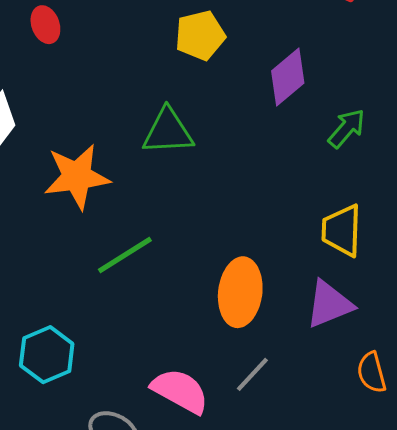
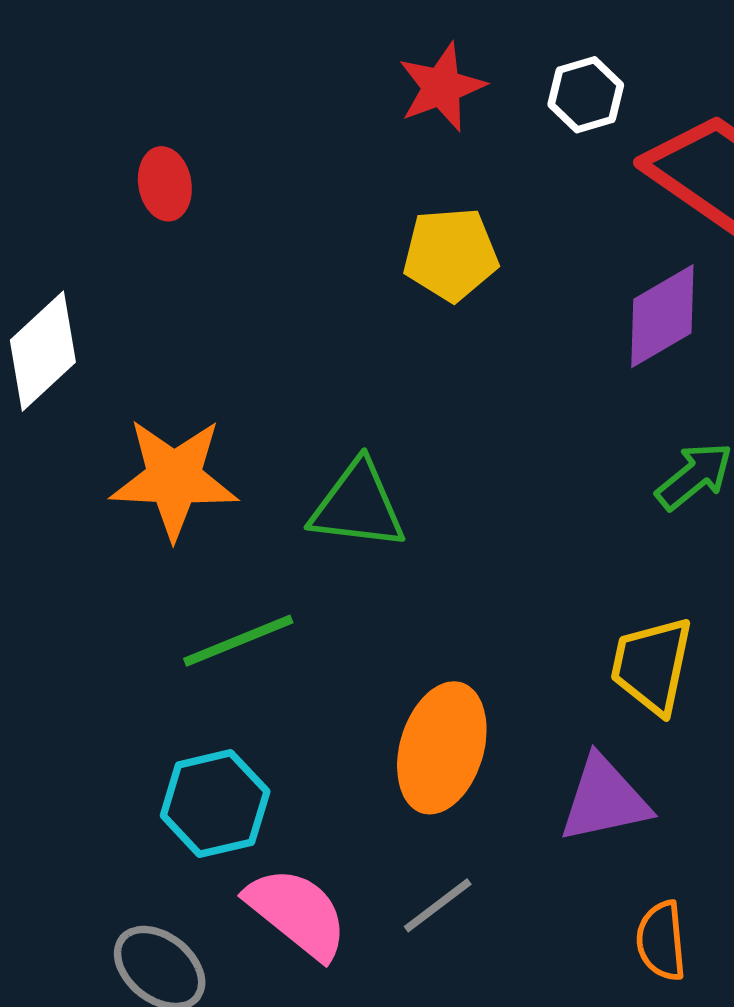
purple diamond: (288, 77) -> (662, 316), moved
green triangle: (168, 132) -> (358, 506), moved
cyan hexagon: (47, 355) -> (215, 804), moved

